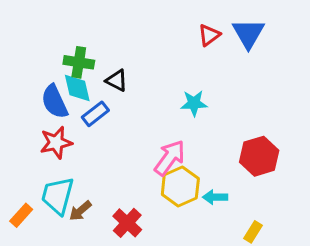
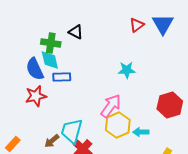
black triangle: (117, 80) -> (76, 32), moved
blue rectangle: (95, 114) -> (62, 77), turned 36
cyan trapezoid: (58, 196) -> (72, 131), moved

